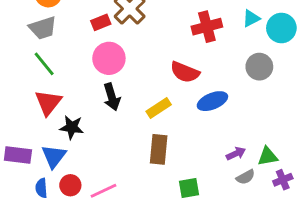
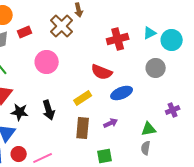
red rectangle: (101, 22) -> (25, 32), moved
black arrow: (112, 97) -> (49, 110), moved
purple arrow: (236, 154) -> (111, 123), moved
green triangle: (268, 156) -> (149, 129), moved
gray semicircle: (246, 177) -> (146, 148), turned 128
purple cross: (283, 180) -> (173, 110), moved

